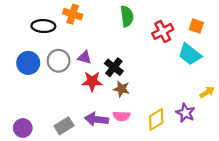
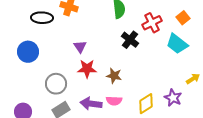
orange square: (196, 26) -> (183, 18), turned 32
purple triangle: (85, 57) -> (80, 47), turned 40
gray circle: (59, 61) -> (56, 84), moved
black cross: (114, 67) -> (130, 40), moved

